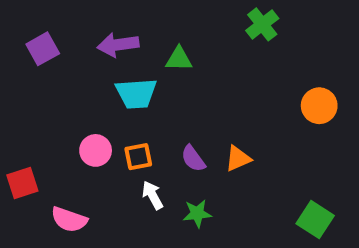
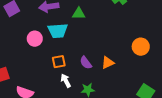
orange circle: (319, 106) -> (141, 47), moved
pink circle: (96, 150) -> (35, 39), moved

